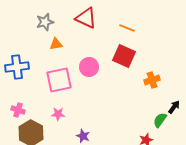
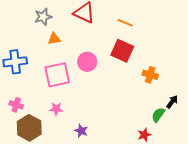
orange cross: (152, 80) -> (150, 75), turned 35

